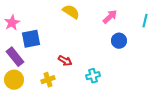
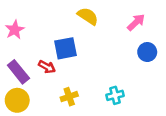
blue square: (31, 39) -> (65, 48), moved
red arrow: (65, 61) -> (47, 67), moved
yellow cross: (48, 80) -> (69, 97), moved

